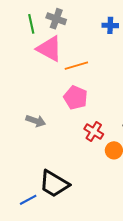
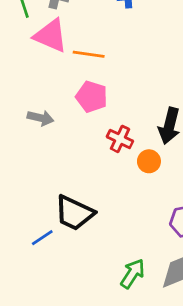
orange line: (76, 66) -> (89, 54), turned 30
gray arrow: (36, 121) -> (41, 118), moved

